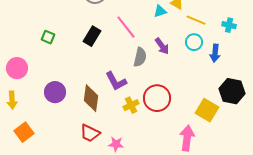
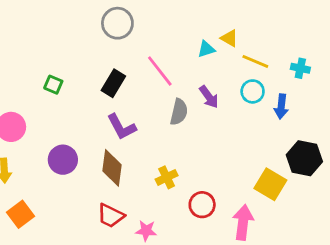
purple L-shape: (116, 81) -> (122, 127), moved
red circle: (157, 98) -> (202, 205), moved, size x0.7

